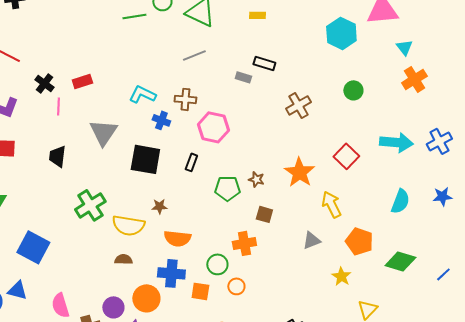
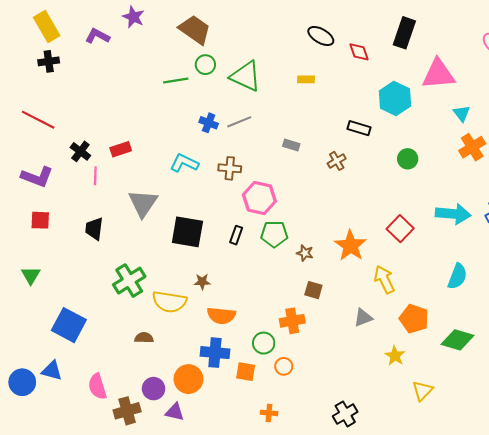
black rectangle: (264, 63) -> (359, 128), moved
brown cross: (298, 105) -> (337, 161), moved, size x0.7
blue cross: (161, 120) -> (209, 123), moved
green pentagon: (227, 188) -> (274, 234), moved
brown semicircle: (123, 259) -> (144, 338), moved

